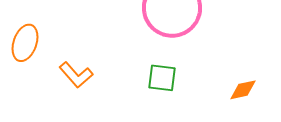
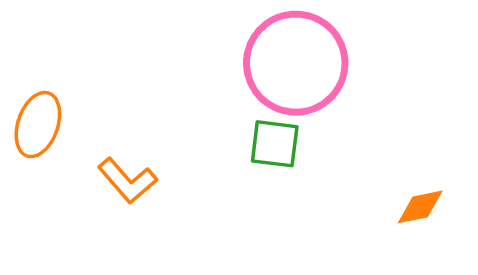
green square: (162, 78) -> (275, 144), moved

